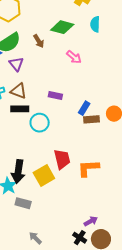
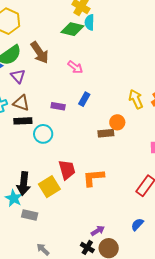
cyan semicircle: (95, 24) -> (89, 22), moved
green diamond: (62, 27) -> (72, 29), moved
brown arrow: (39, 41) -> (40, 53), size x1.6
blue rectangle: (84, 108) -> (84, 99), moved
brown rectangle: (92, 119) -> (106, 133), moved

